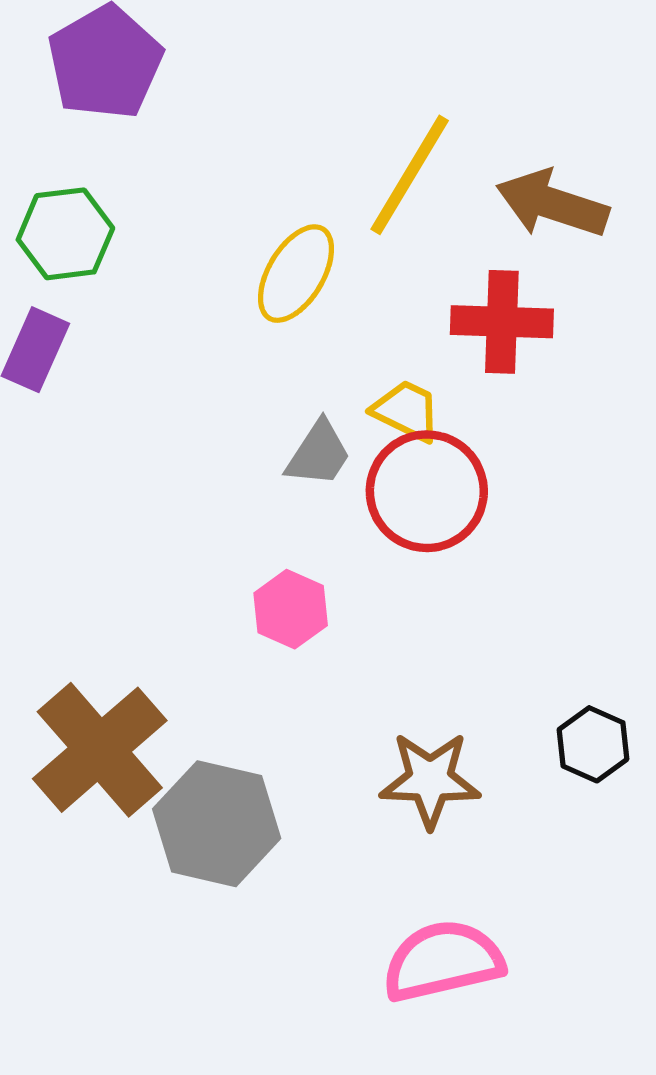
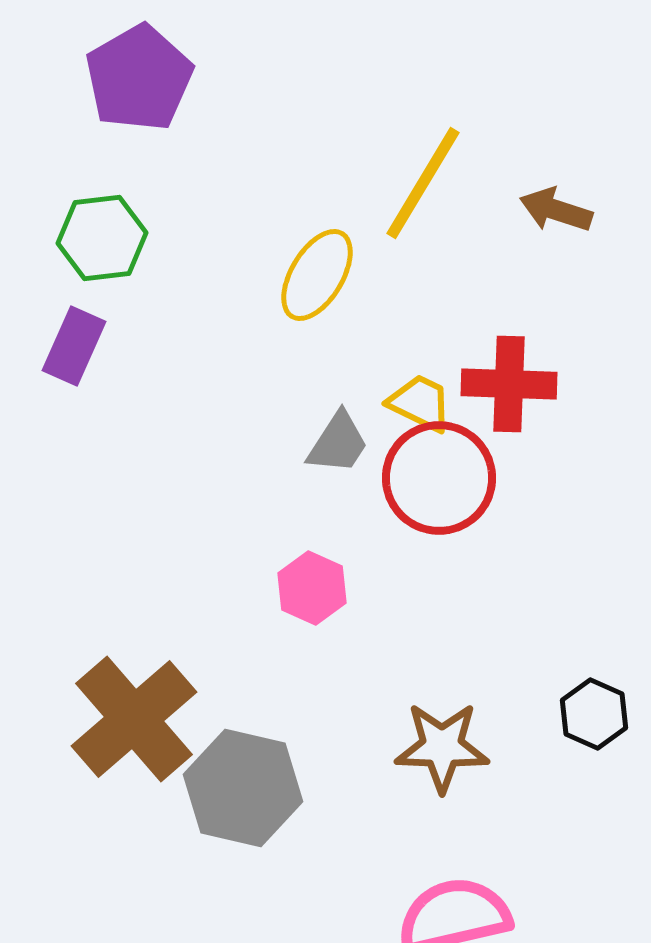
brown arrow: (552, 204) -> (556, 210), size x0.7
red cross: (502, 322) -> (509, 384), moved

